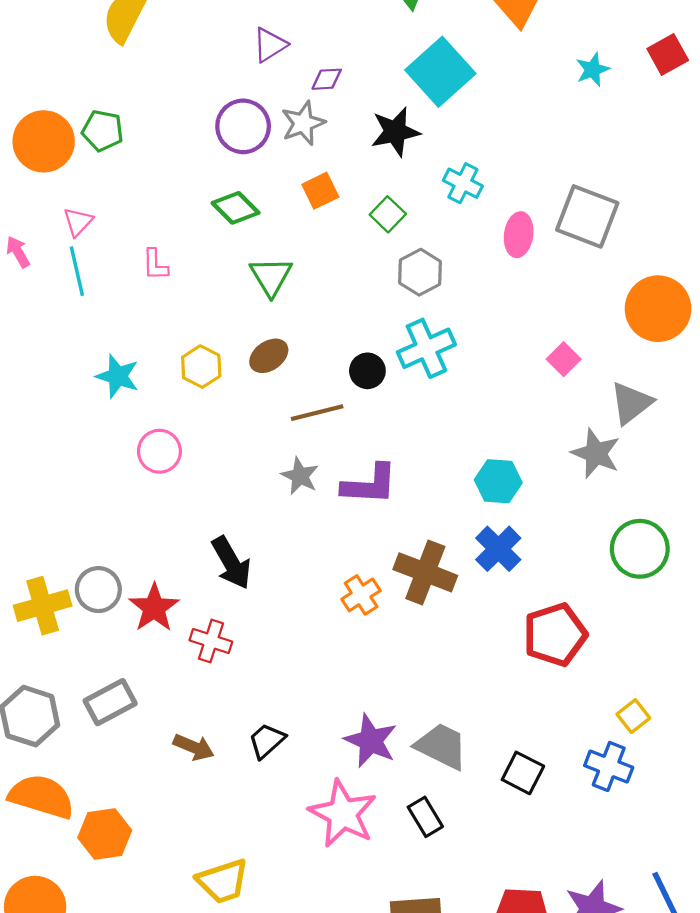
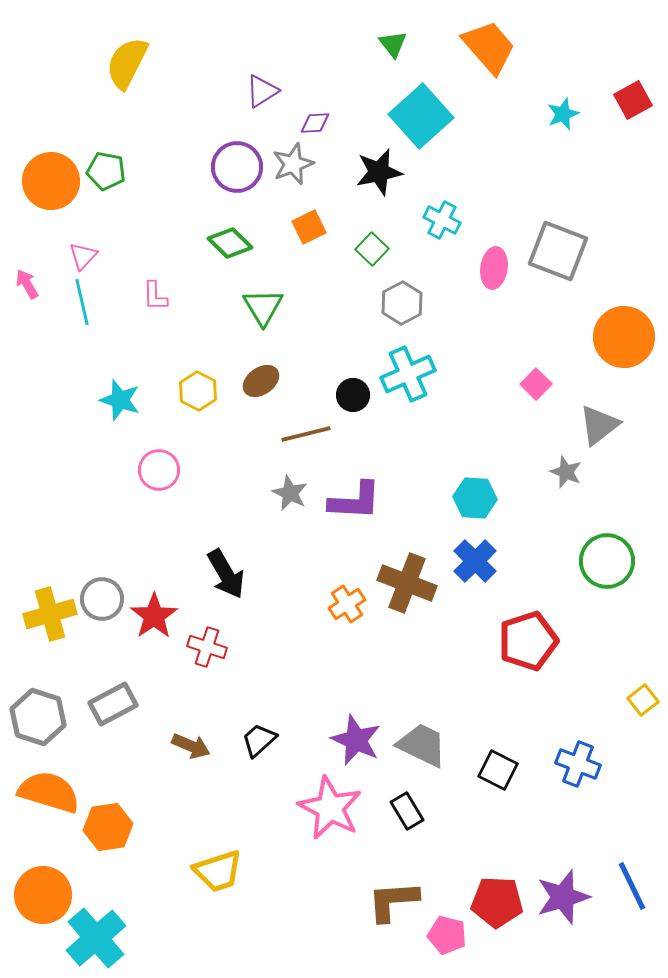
gray star: (596, 453) -> (566, 472), size x0.7
yellow square: (633, 716) -> (643, 700), moved

